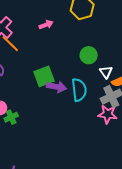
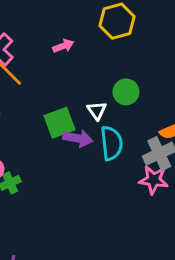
white triangle: (106, 72) -> (97, 111), moved

